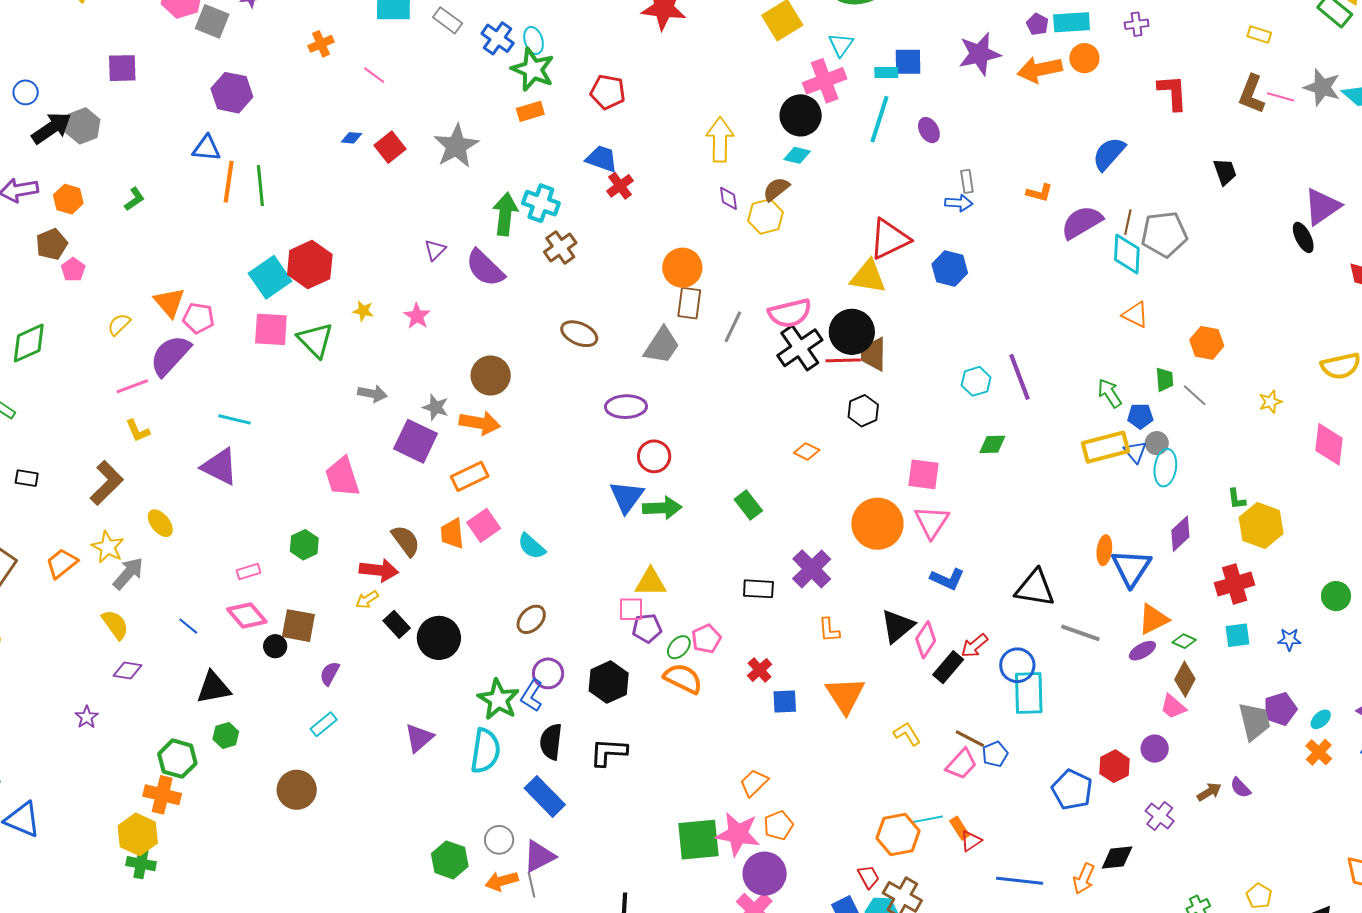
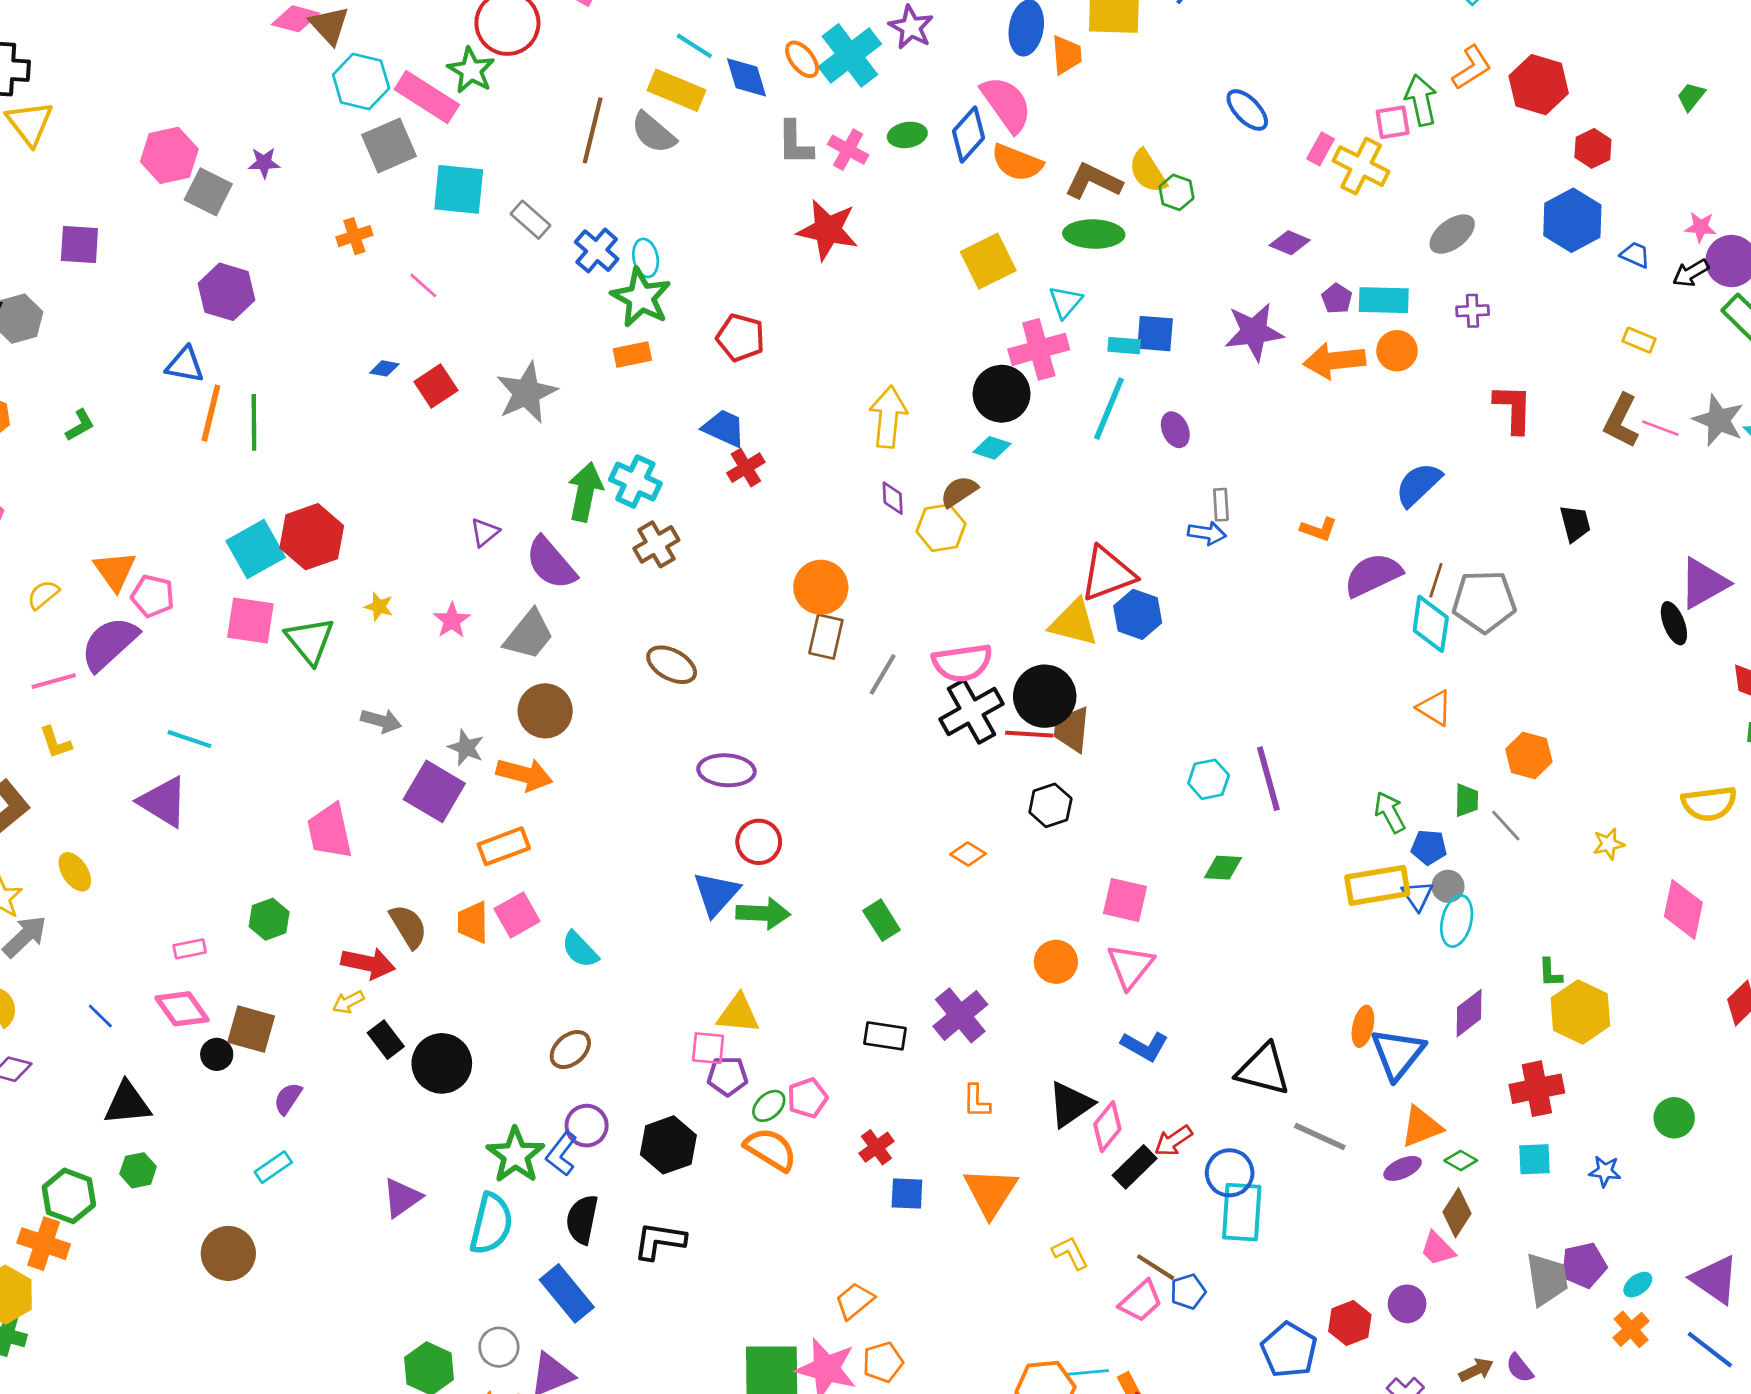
blue hexagon: (950, 269) -> (1138, 614), moved
gray trapezoid: (662, 346) -> (529, 635), moved
orange circle: (877, 524) -> (1056, 962), size x0.6

